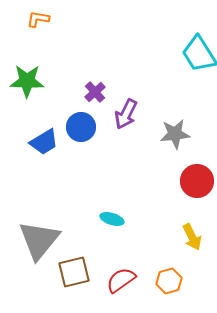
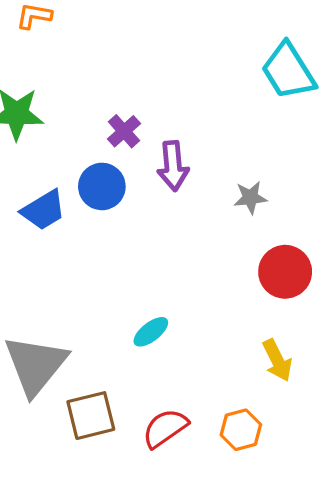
purple arrow: (126, 114) -> (173, 166), turned -32
gray star: (175, 134) -> (250, 198), size x0.7
cyan ellipse: (112, 219) -> (151, 332), turned -55

